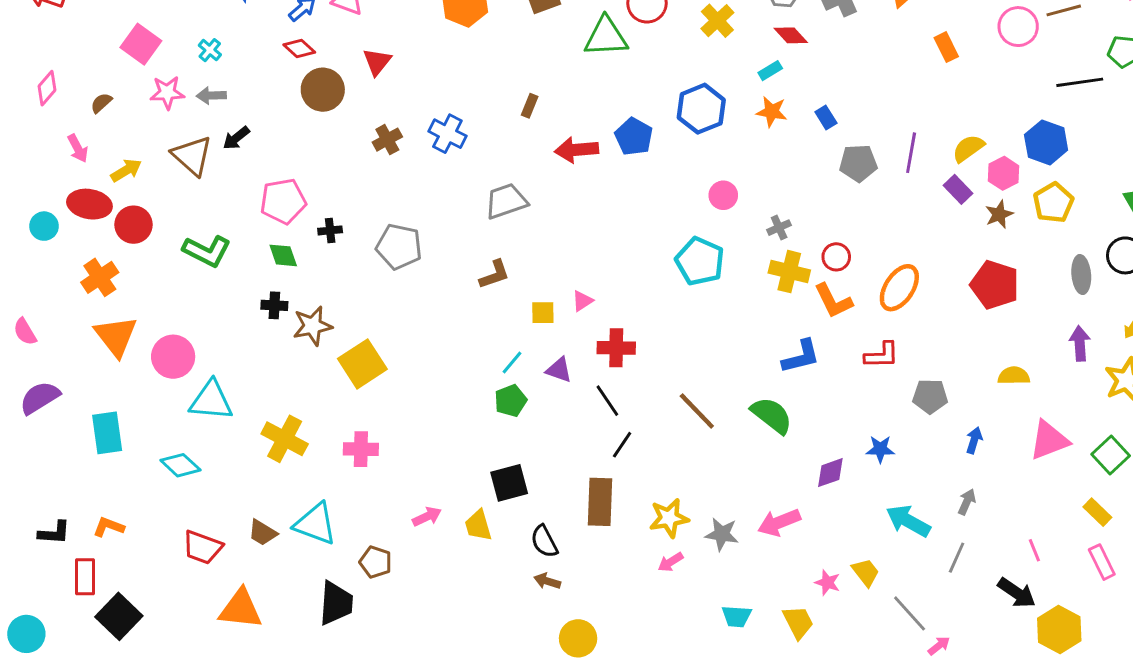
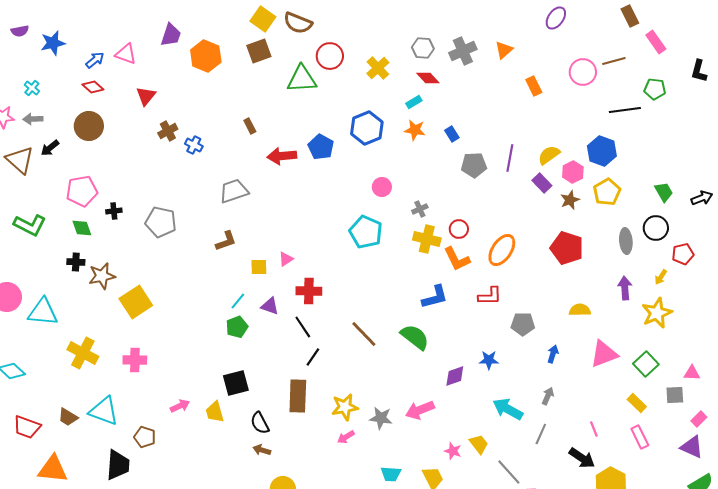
brown circle: (323, 90) -> (89, 126), moved
brown rectangle: (530, 106) -> (250, 126), turned -49
blue cross: (447, 134) -> (194, 145), size x0.7
brown cross: (387, 140) -> (168, 131), moved
cyan triangle: (211, 401) -> (43, 312), moved

